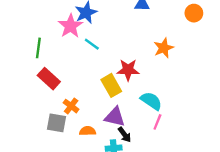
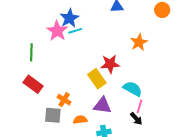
cyan line: (92, 44) -> (75, 31), moved, turned -48
red rectangle: (49, 79) -> (33, 84), moved
black arrow: (124, 135) -> (136, 119), moved

